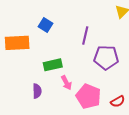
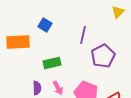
purple pentagon: (106, 58) -> (103, 56), turned -30
pink arrow: (66, 83) -> (58, 88), moved

